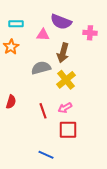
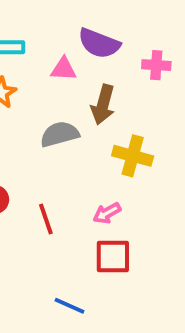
yellow cross: (66, 80) -> (133, 156), moved, turned -36
red line: (43, 111) -> (46, 219), moved

